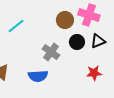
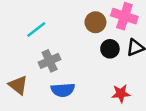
gray cross: (51, 52) -> (50, 61), moved, turned 30
red star: (94, 73) -> (121, 94), moved

